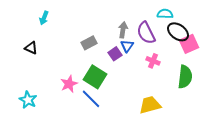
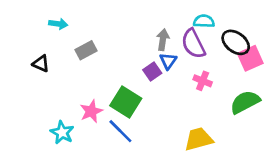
cyan semicircle: (165, 14) -> (204, 21), moved
cyan arrow: (44, 18) -> (58, 24), turned -104
gray rectangle: (89, 43) -> (86, 50), moved
green semicircle: (185, 77) -> (245, 102), turned -125
cyan star: (28, 100) -> (62, 132), moved

